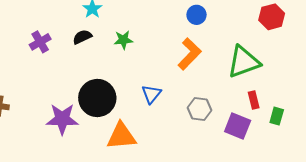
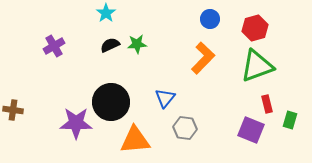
red hexagon: (272, 17) -> (255, 28), moved
black semicircle: (82, 37) -> (110, 45), moved
gray hexagon: (200, 109) -> (185, 128), moved

